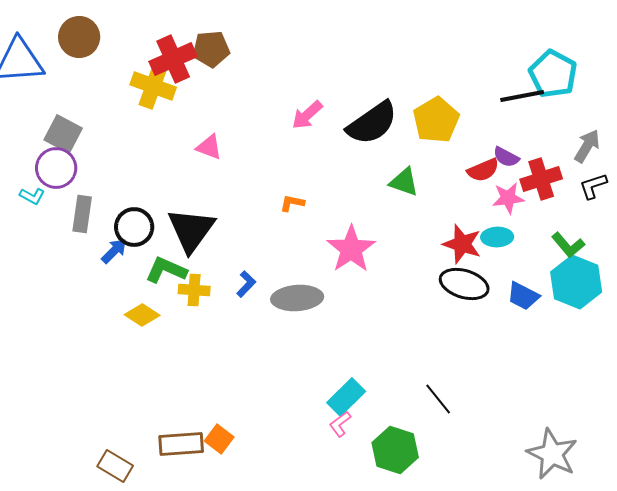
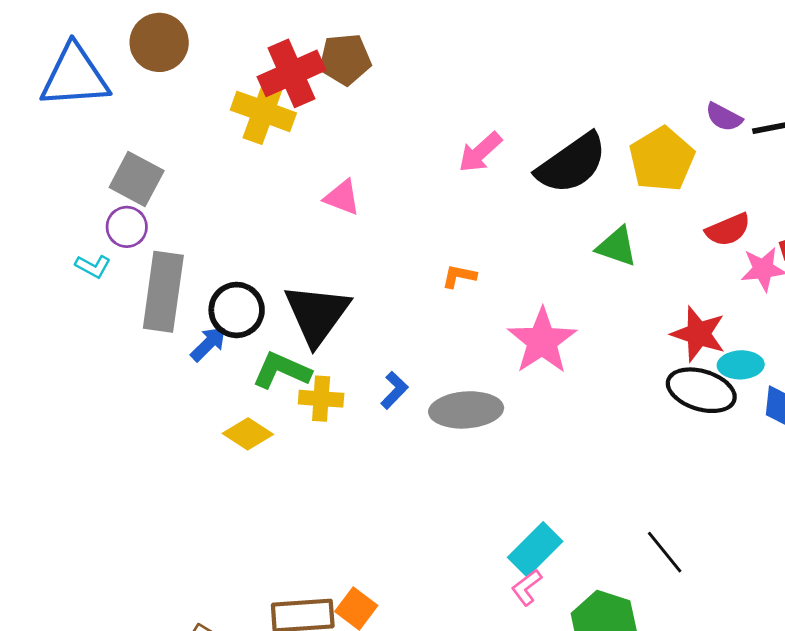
purple semicircle: (506, 157) -> (724, 117), moved
purple circle: (56, 168) -> (127, 227), size x0.7
gray rectangle: (82, 214) -> (163, 292), size x1.5
cyan ellipse: (497, 237) -> (741, 365), moved

